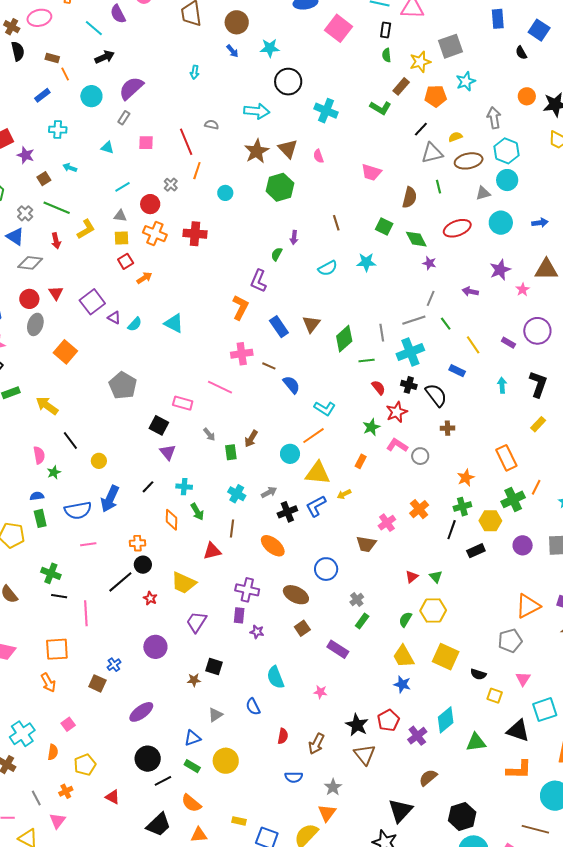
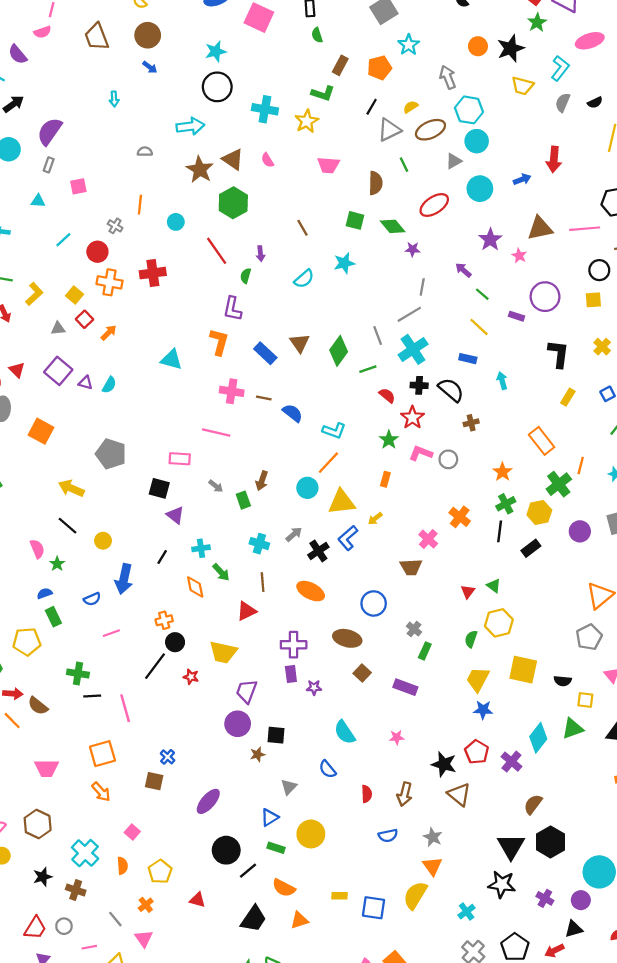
cyan star: (270, 48) -> (216, 51), moved
yellow star: (420, 62) -> (307, 121), moved
red line: (186, 142) -> (217, 251), moved
gray triangle: (120, 216) -> (58, 329), moved
yellow square: (121, 238) -> (74, 295), turned -35
purple arrow: (470, 291) -> (463, 270), turned 42
cyan triangle: (174, 323) -> (171, 360), moved
green line: (446, 324) -> (482, 294), moved
pink cross: (242, 354) -> (232, 391), turned 30
cyan arrow: (502, 385) -> (502, 381), moved
yellow arrow: (47, 406) -> (71, 488), moved
blue semicircle: (78, 510) -> (92, 599), size x0.6
purple circle: (155, 647) -> (238, 724), moved
yellow trapezoid: (403, 656) -> (478, 679), turned 70
green triangle: (476, 742) -> (573, 729), moved
black hexagon: (462, 816) -> (550, 842), moved

